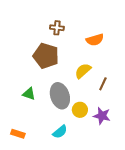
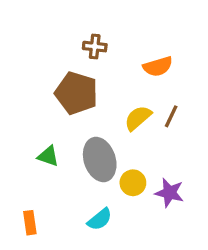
brown line: (103, 84) -> (171, 116), moved
orange rectangle: (18, 134) -> (30, 223), turned 64

